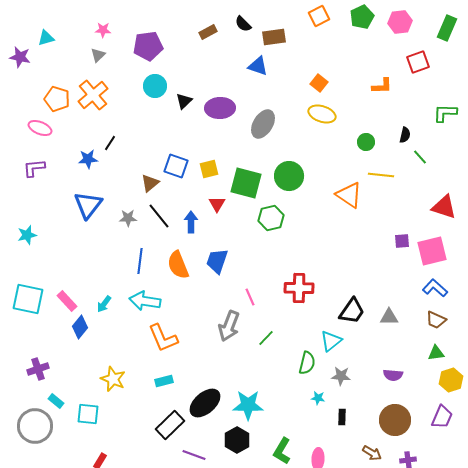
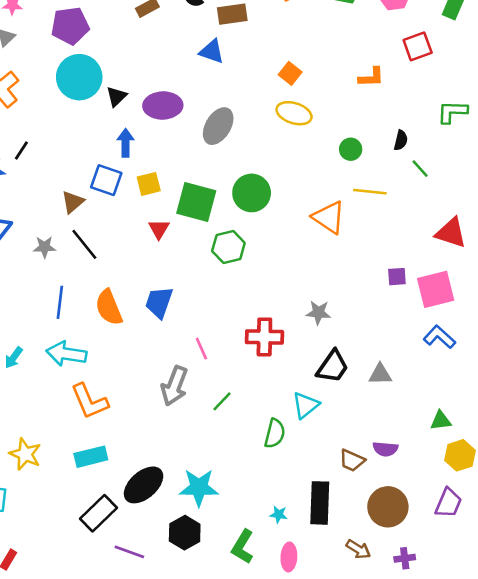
cyan circle: (155, 86) -> (79, 77), size x1.5
blue arrow: (191, 222) -> (126, 143), moved
brown trapezoid: (436, 320) -> (352, 461), moved
gray star: (341, 376) -> (318, 313), moved
cyan rectangle: (164, 381) -> (91, 457), size x1.4
cyan star: (318, 398) -> (279, 515), moved
black rectangle: (342, 417) -> (320, 503), size x2.0

